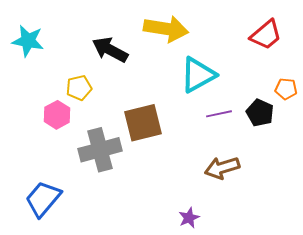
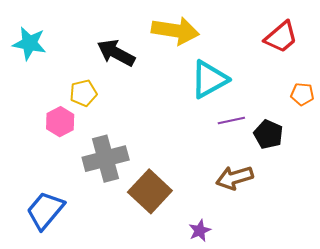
black pentagon: (260, 113) -> (268, 134), moved
brown square: (143, 123) -> (150, 191), moved, turned -33

